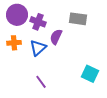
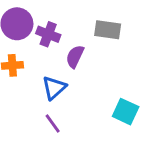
blue triangle: (38, 48) -> (54, 88), moved

